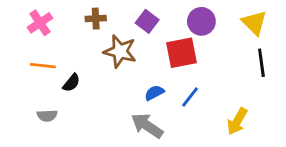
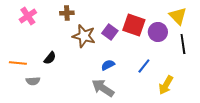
purple square: (147, 21) -> (110, 32), moved
purple circle: (201, 21) -> (158, 32), moved
red square: (181, 53) -> (134, 25), moved, turned 30
orange line: (43, 66) -> (18, 63), moved
blue line: (190, 97) -> (144, 66), moved

